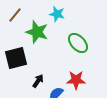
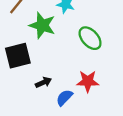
black arrow: (38, 81) -> (43, 82), turned 32

